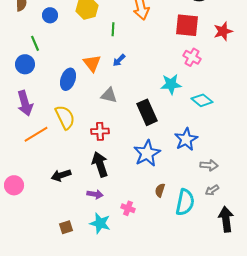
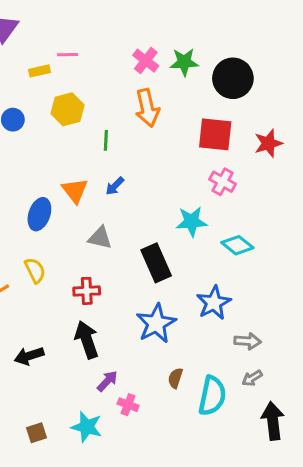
yellow semicircle: (65, 117) -> (35, 270), size x0.7
purple arrow: (95, 194) -> (107, 381), moved, turned -56

